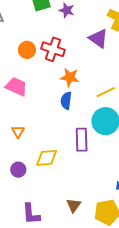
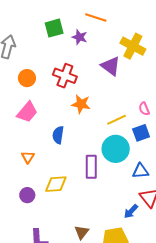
orange circle: (27, 50) -> (27, 78), moved
pink trapezoid: (16, 87) -> (27, 112), turned 105
blue semicircle: (66, 101) -> (58, 135), moved

